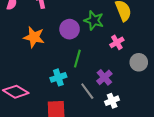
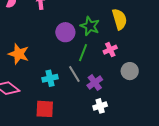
orange star: (34, 37) -> (19, 54), moved
green line: (77, 59) -> (83, 53), moved
gray line: (87, 91) -> (74, 74), moved

